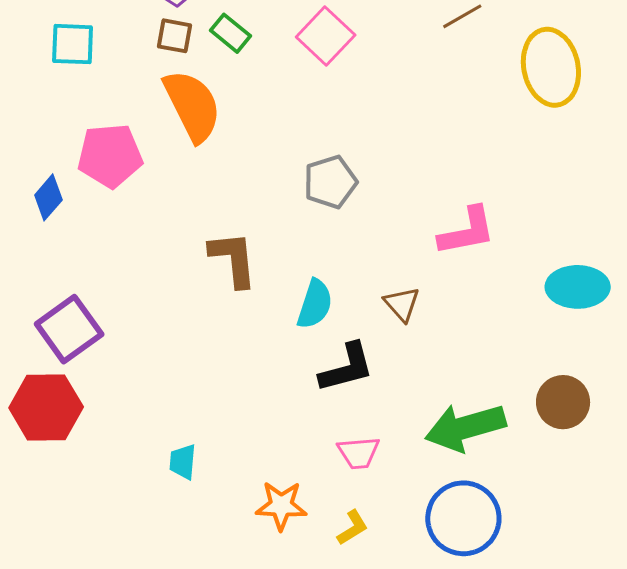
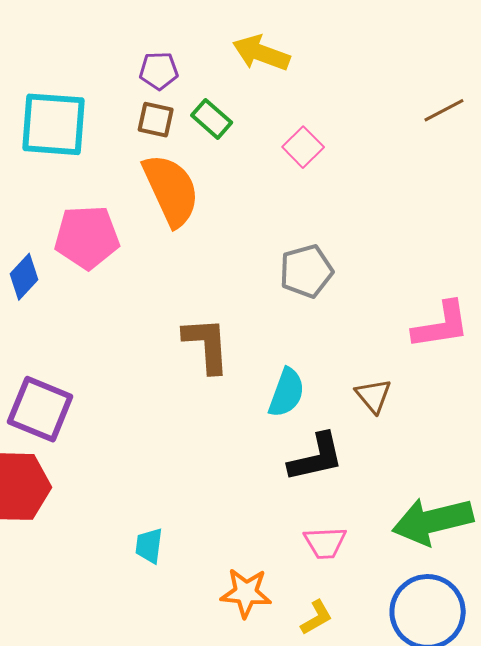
pink square: (326, 36) -> (303, 147), moved, size x0.7
cyan square: (73, 44) -> (53, 124), size x1.5
purple square: (69, 329) -> (40, 409), turned -34

